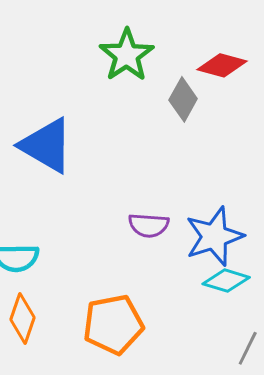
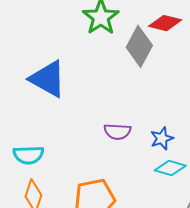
gray diamond: (183, 99) -> (139, 46), size x1.4
blue star: (214, 236) -> (162, 138), size x0.6

